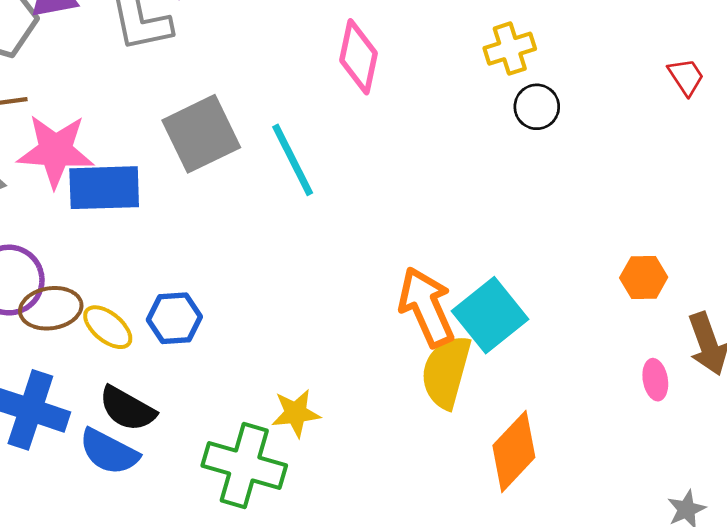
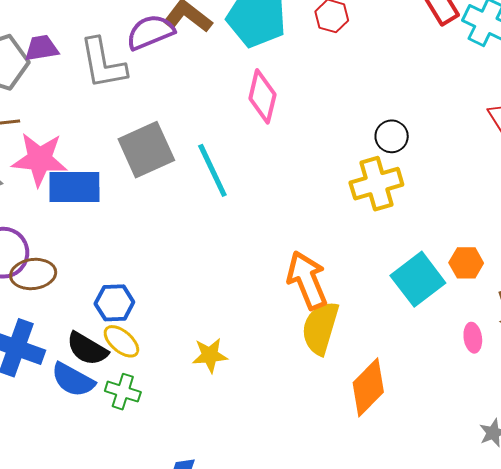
yellow cross: (510, 49) -> (376, 184), moved, size x1.4
cyan square: (490, 315) -> (418, 279), moved
blue hexagon: (174, 318) -> (114, 303), moved
yellow ellipse: (108, 327) -> (121, 341), moved
green cross: (244, 465) -> (123, 392), moved, size x0.6

